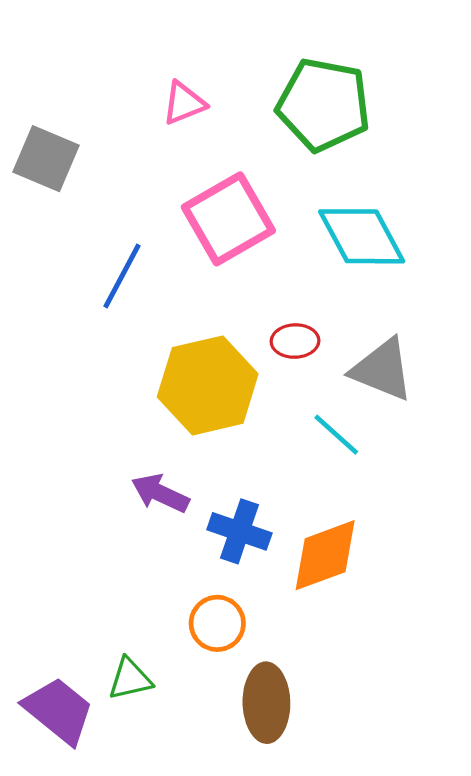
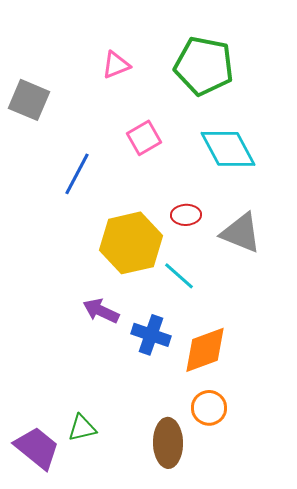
pink square: (228, 219) -> (144, 138), size x0.6
cyan line: (336, 435) -> (179, 276), moved
orange circle: (217, 623) -> (209, 408), moved

